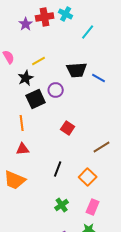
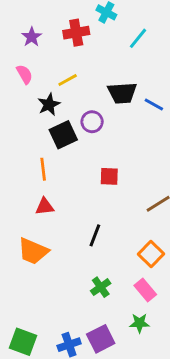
red cross: (45, 17) -> (76, 33), moved
purple star: (26, 24) -> (32, 37), moved
red square: (68, 128) -> (109, 176), turned -32
orange square: (88, 177) -> (151, 254), moved
pink rectangle: (93, 207) -> (145, 290), turned -63

